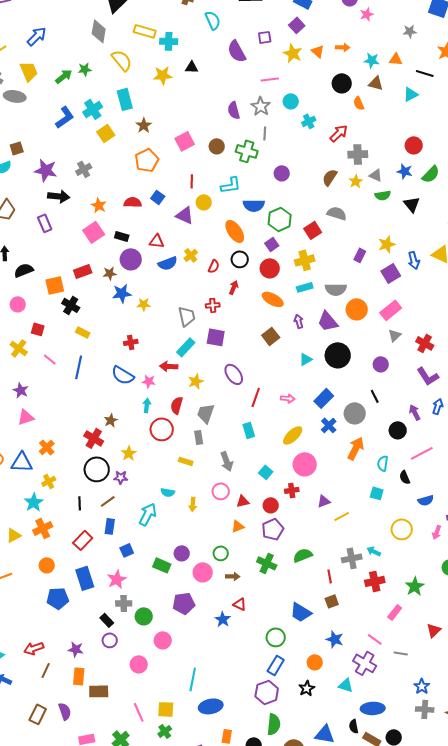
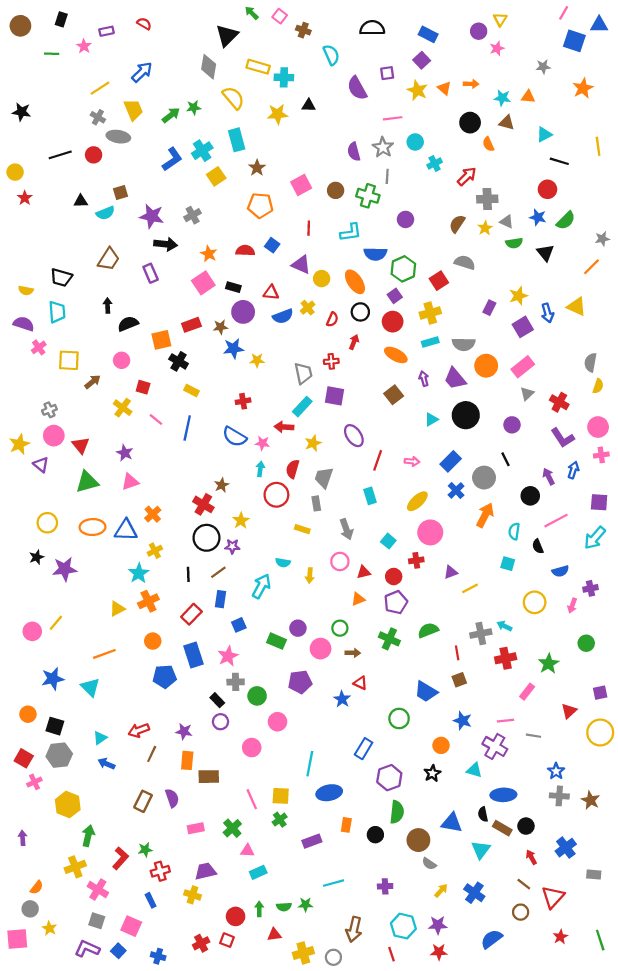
black line: (425, 73) -> (559, 161), moved
orange pentagon: (147, 160) -> (260, 205), turned 30
yellow circle: (204, 202) -> (322, 279), moved
pink line: (375, 639) -> (506, 721), turned -42
blue rectangle: (276, 665) -> (364, 749), moved

